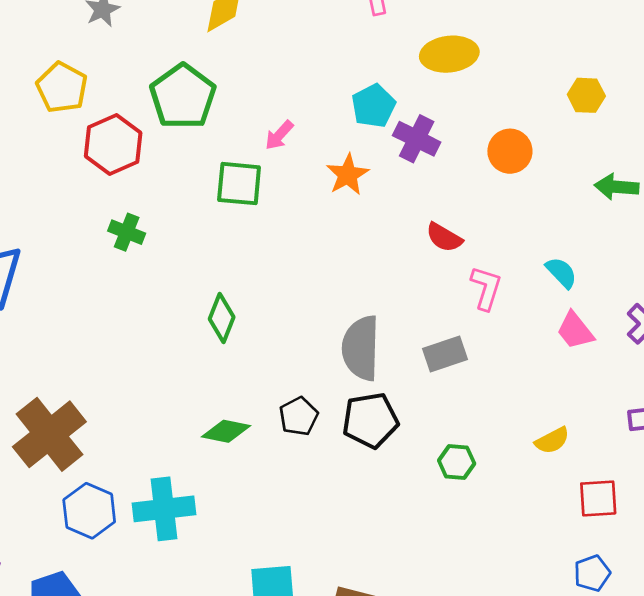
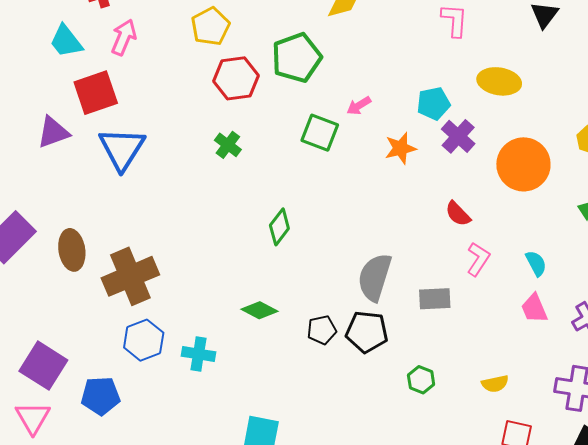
orange circle: (510, 151) -> (523, 164), size x1.6
black pentagon: (299, 416) -> (322, 330), moved
cyan cross: (164, 509) -> (199, 354), size x0.7

